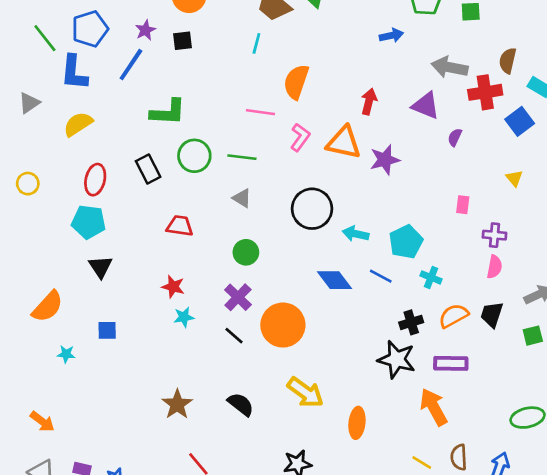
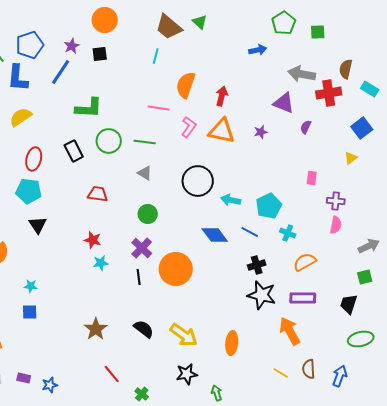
red arrow: (369, 102) -> (222, 96), moved
blue square: (520, 121) -> (362, 128), moved
purple star: (385, 160) -> (261, 132), moved, size x0.6
yellow triangle: (514, 178) -> (351, 158), turned 32
black trapezoid: (492, 314) -> (349, 304), moved
black cross: (411, 322) -> (257, 265), moved
blue square: (107, 330) -> (30, 312), moved
black line: (234, 336) -> (139, 277), turned 42
cyan star: (66, 354) -> (31, 286), moved
yellow arrow: (305, 392) -> (184, 335), moved

